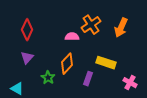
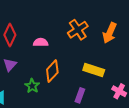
pink semicircle: (72, 37) -> (41, 42), moved
purple rectangle: (88, 79) -> (80, 95), moved

